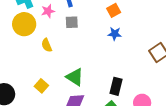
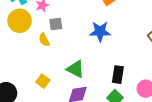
gray square: (72, 22) -> (56, 24), moved
blue star: (115, 34) -> (100, 32), moved, size x1.5

